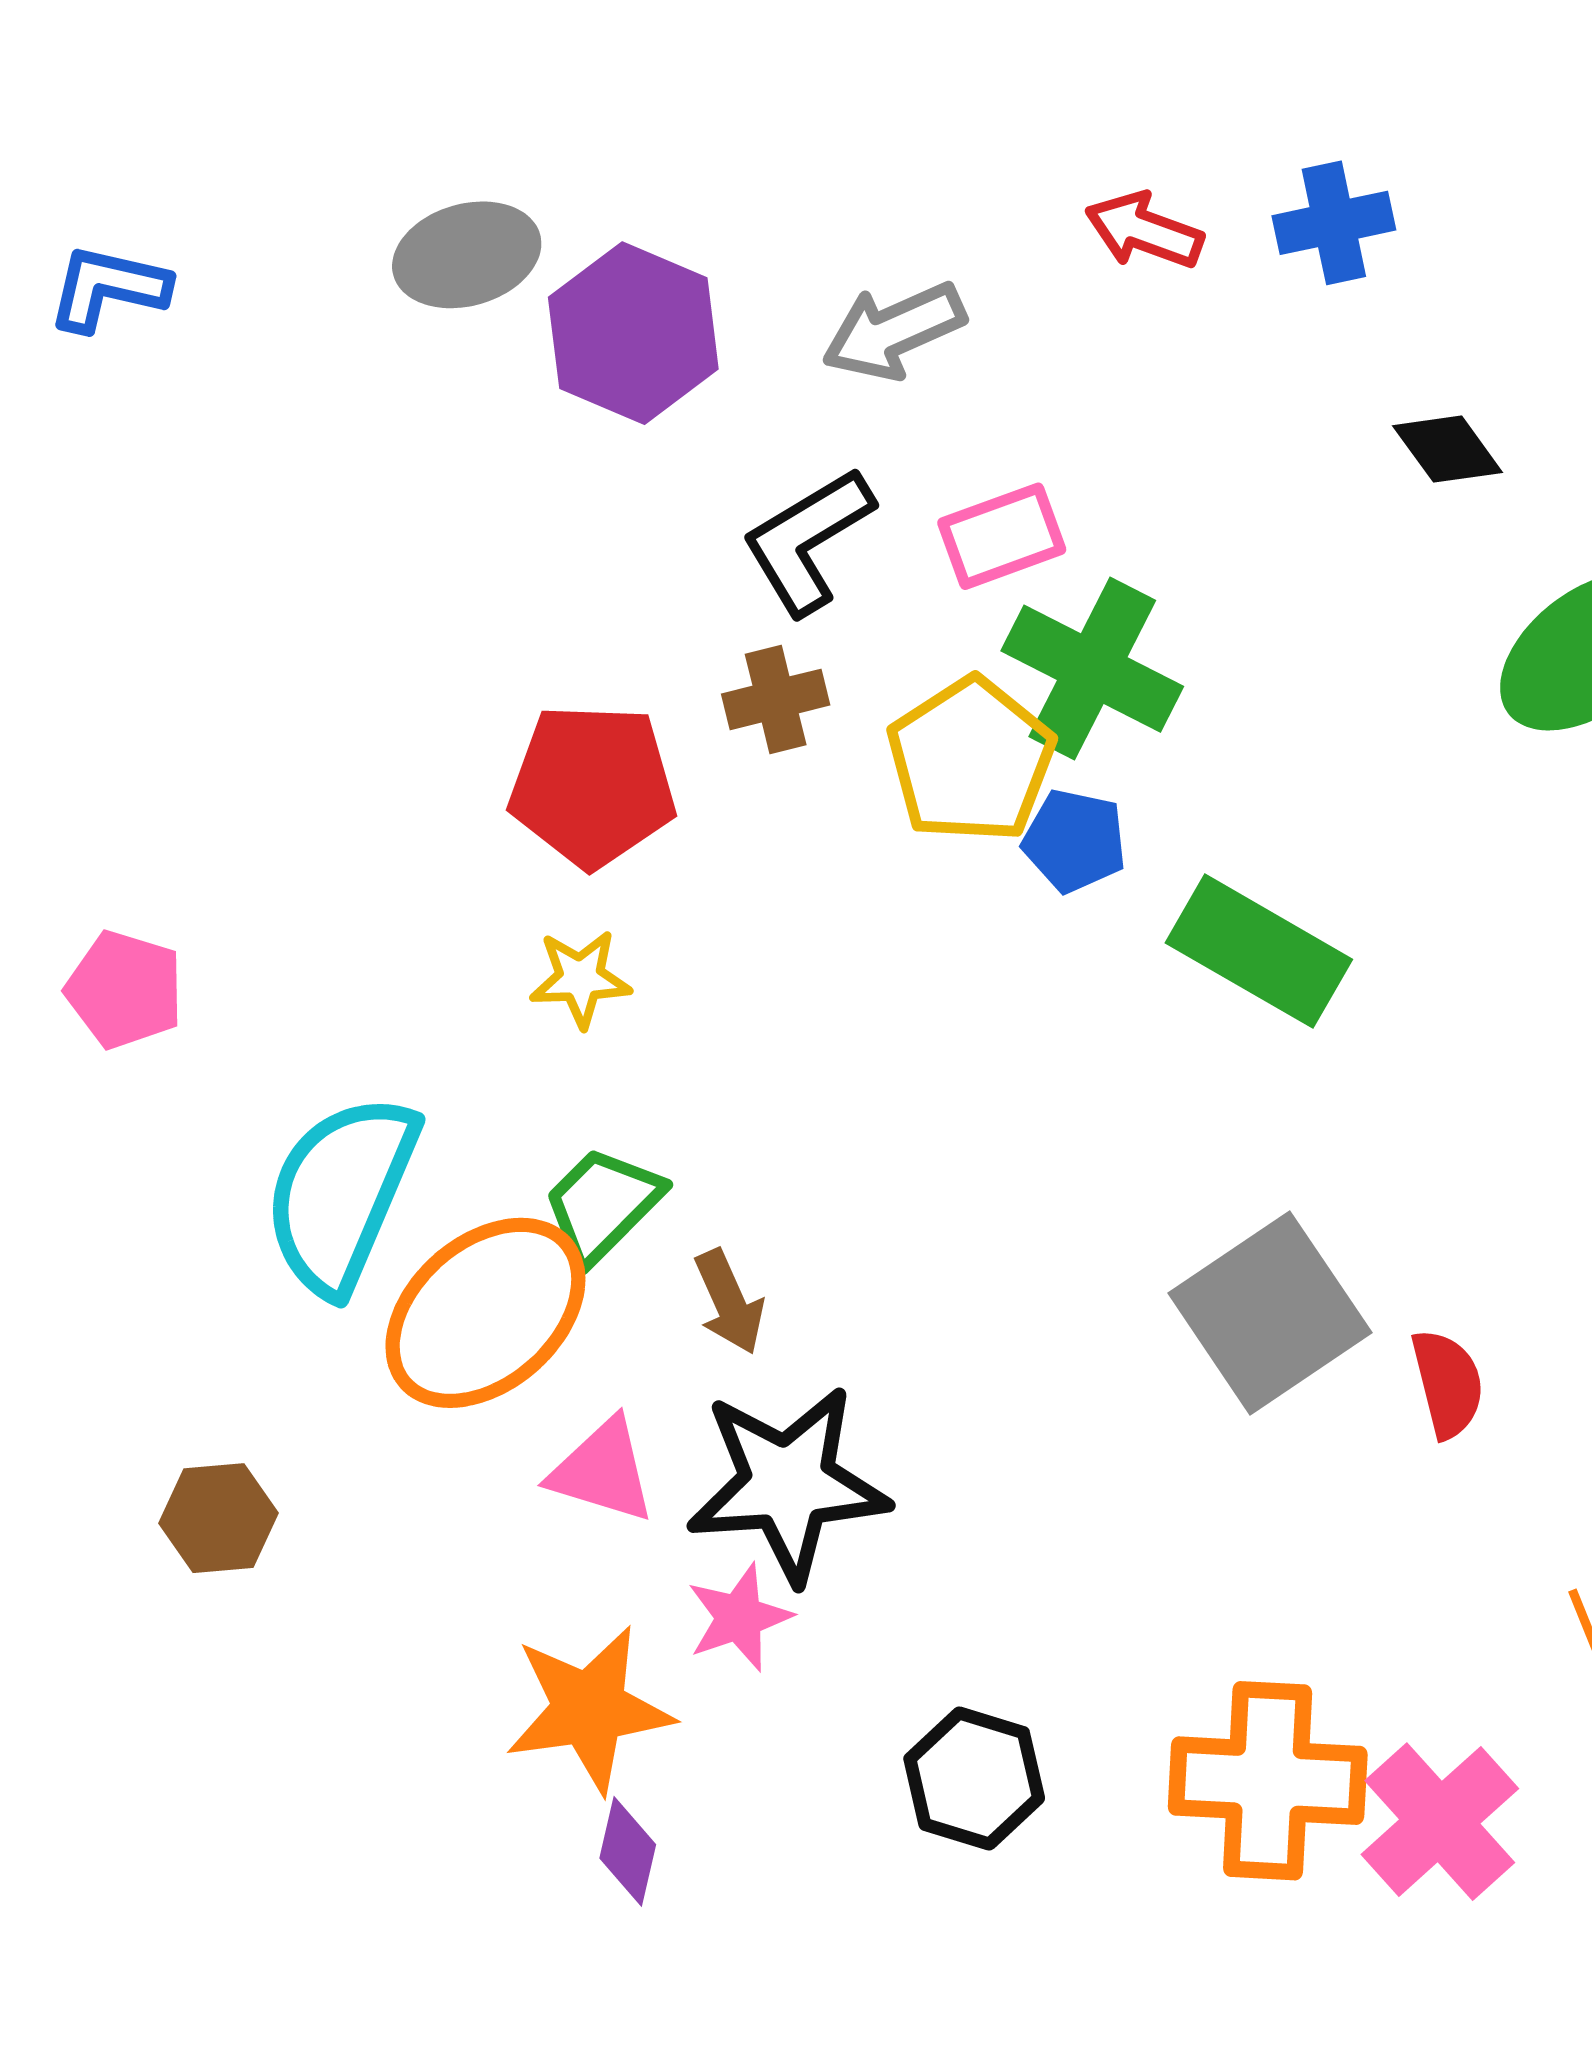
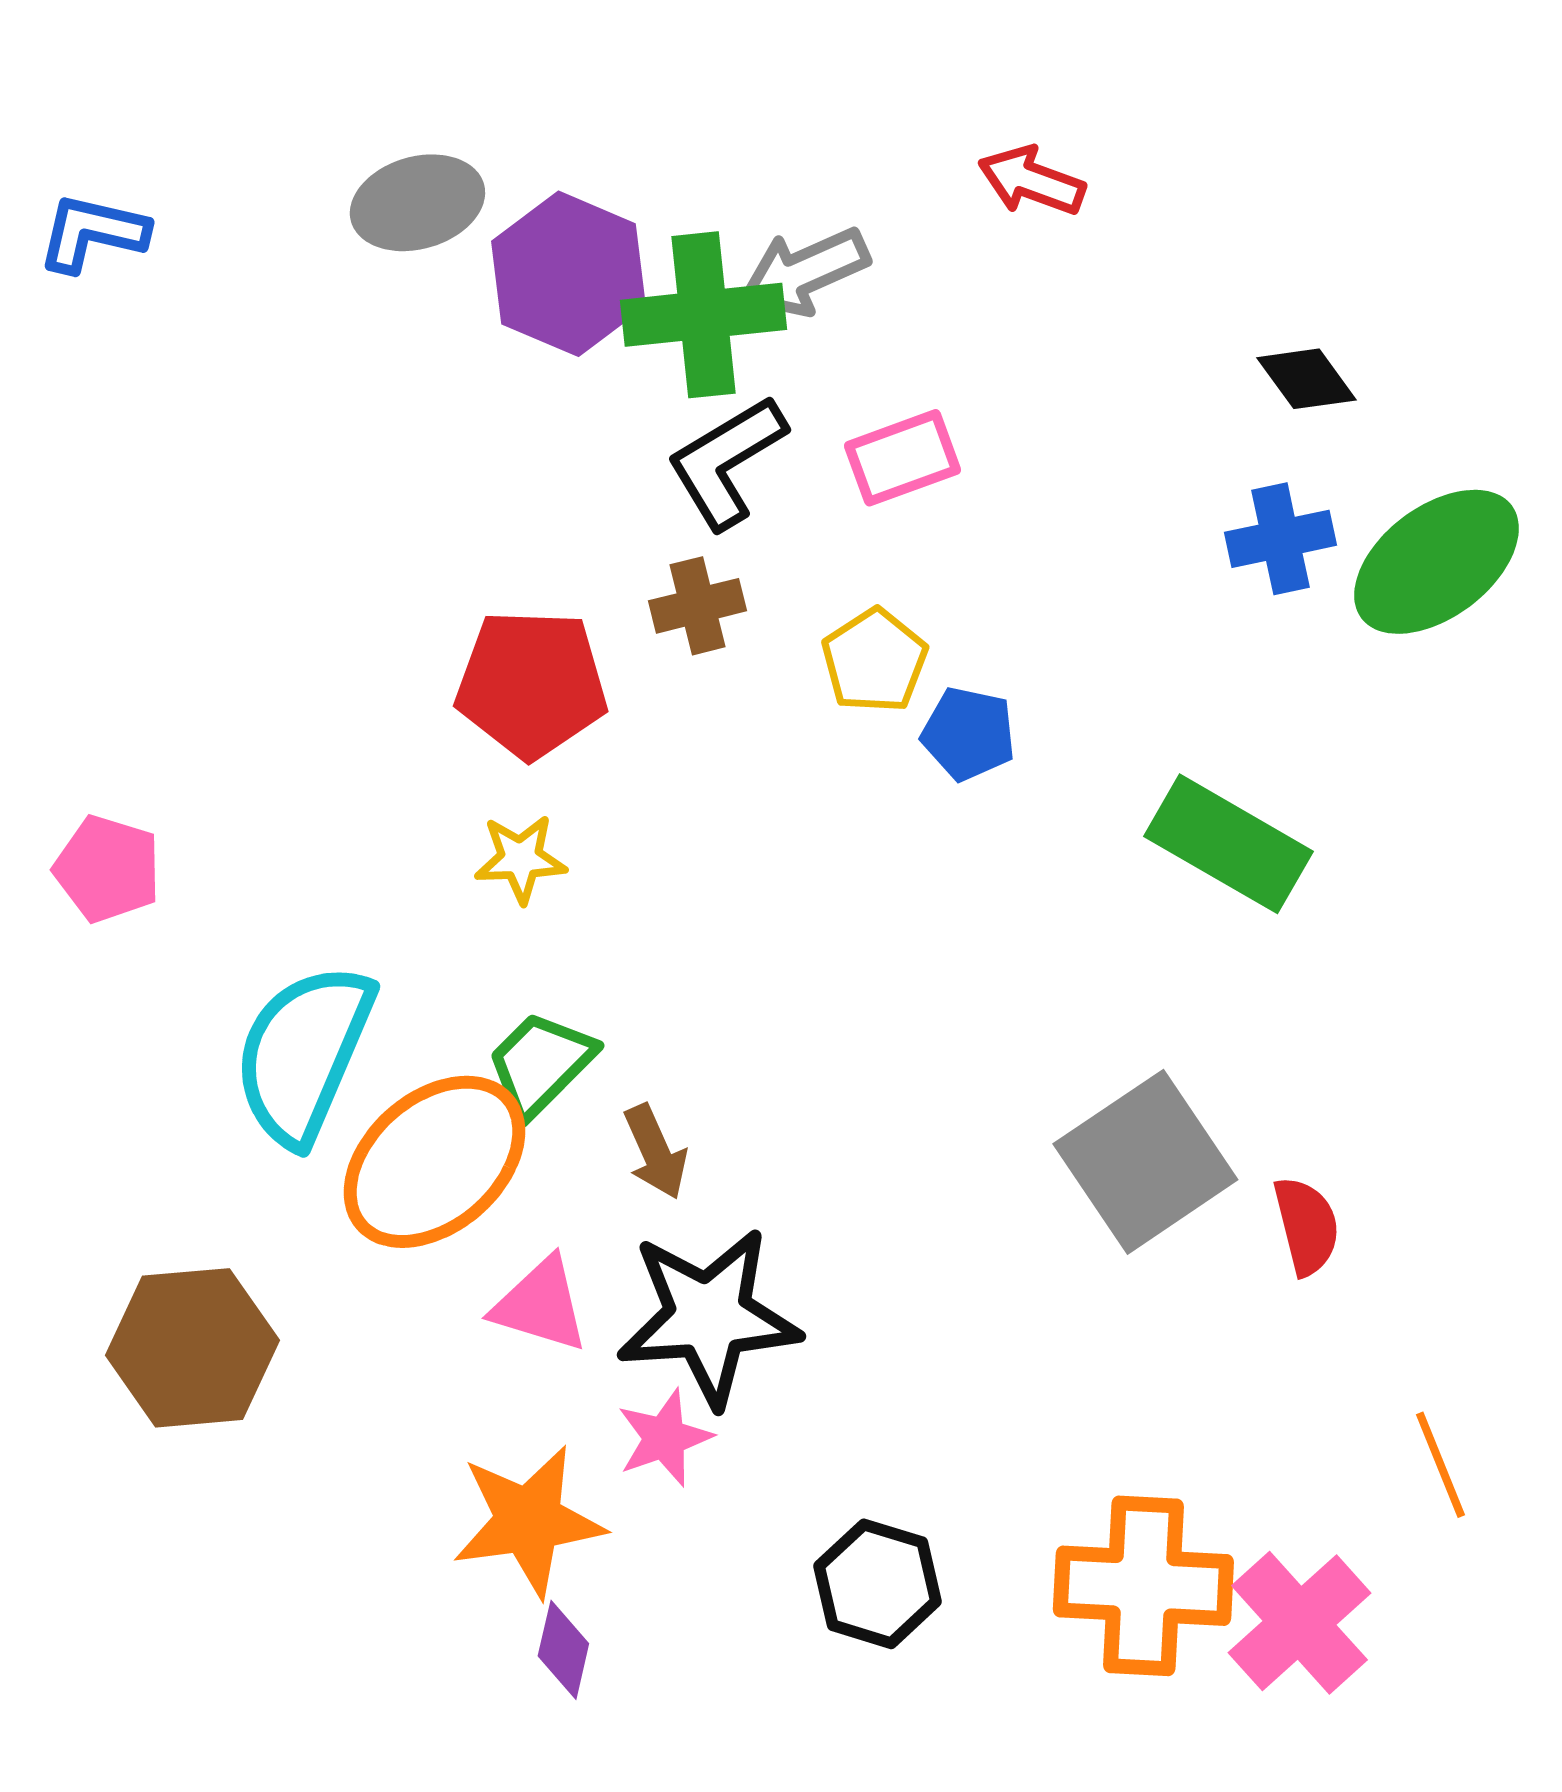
blue cross: (1334, 223) -> (1280, 539), moved
green cross: (1092, 669) -> (703, 315), moved, turned -33
yellow pentagon: (971, 760) -> (874, 661), size x0.7
green rectangle: (1259, 951) -> (1228, 844), moved
brown hexagon: (218, 1518) -> (192, 1348), size x1.6

